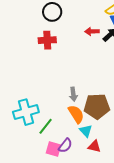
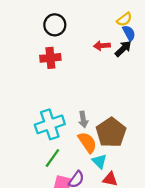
brown pentagon: (97, 106) -> (111, 132), turned -30
cyan cross: (26, 112) -> (50, 124), moved

